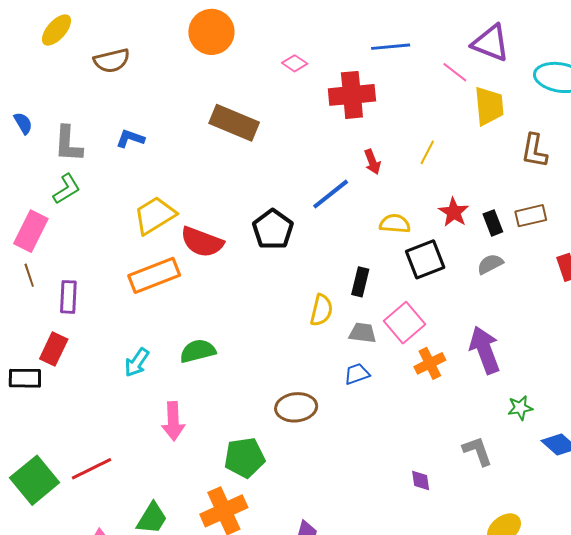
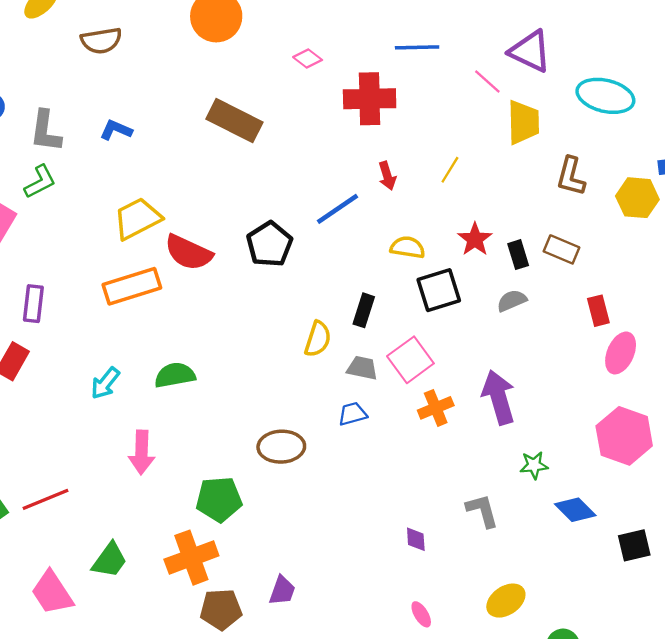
brown rectangle: (531, 216) -> (562, 249), turned 32

